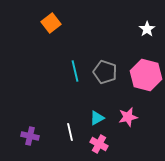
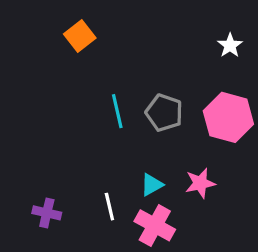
pink cross: (99, 144) -> (155, 225), size x1.4

